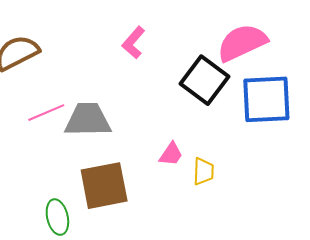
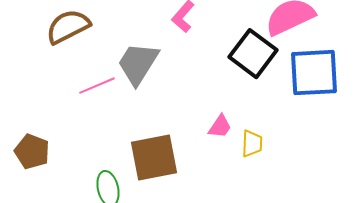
gray trapezoid: (88, 120) -> (138, 64), moved, turned -57

